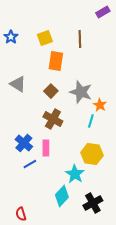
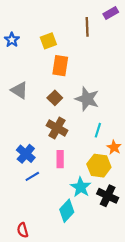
brown line: (80, 39) -> (87, 27), moved
orange star: (100, 105) -> (114, 147), moved
pink rectangle: (46, 148) -> (60, 159), moved
black cross: (93, 203) -> (108, 196), moved, turned -36

